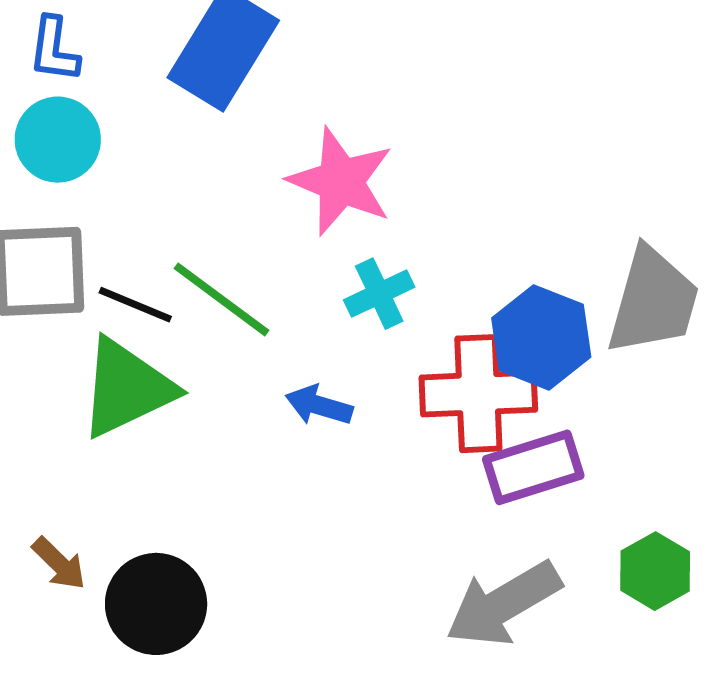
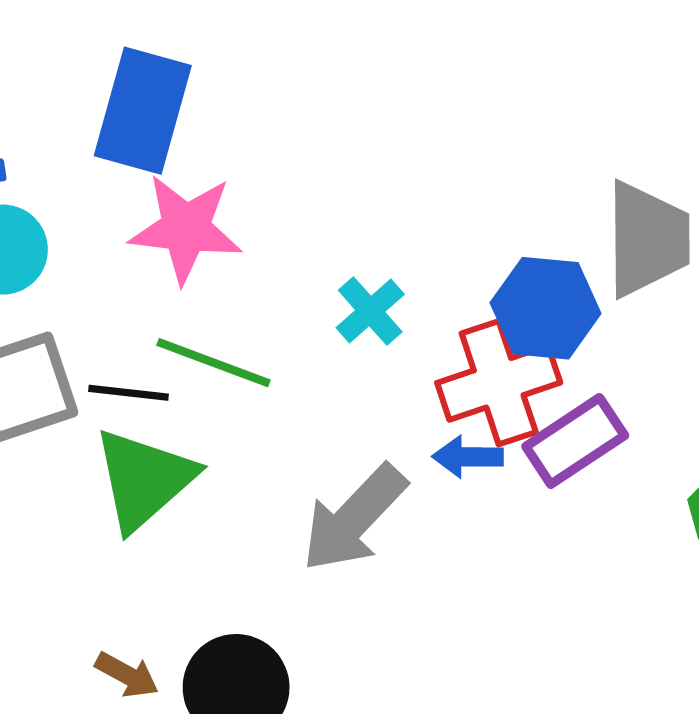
pink star: (341, 181) -> (186, 229), moved
blue arrow: (319, 405) -> (468, 457), moved
gray arrow: (503, 604) -> (354, 518), moved

